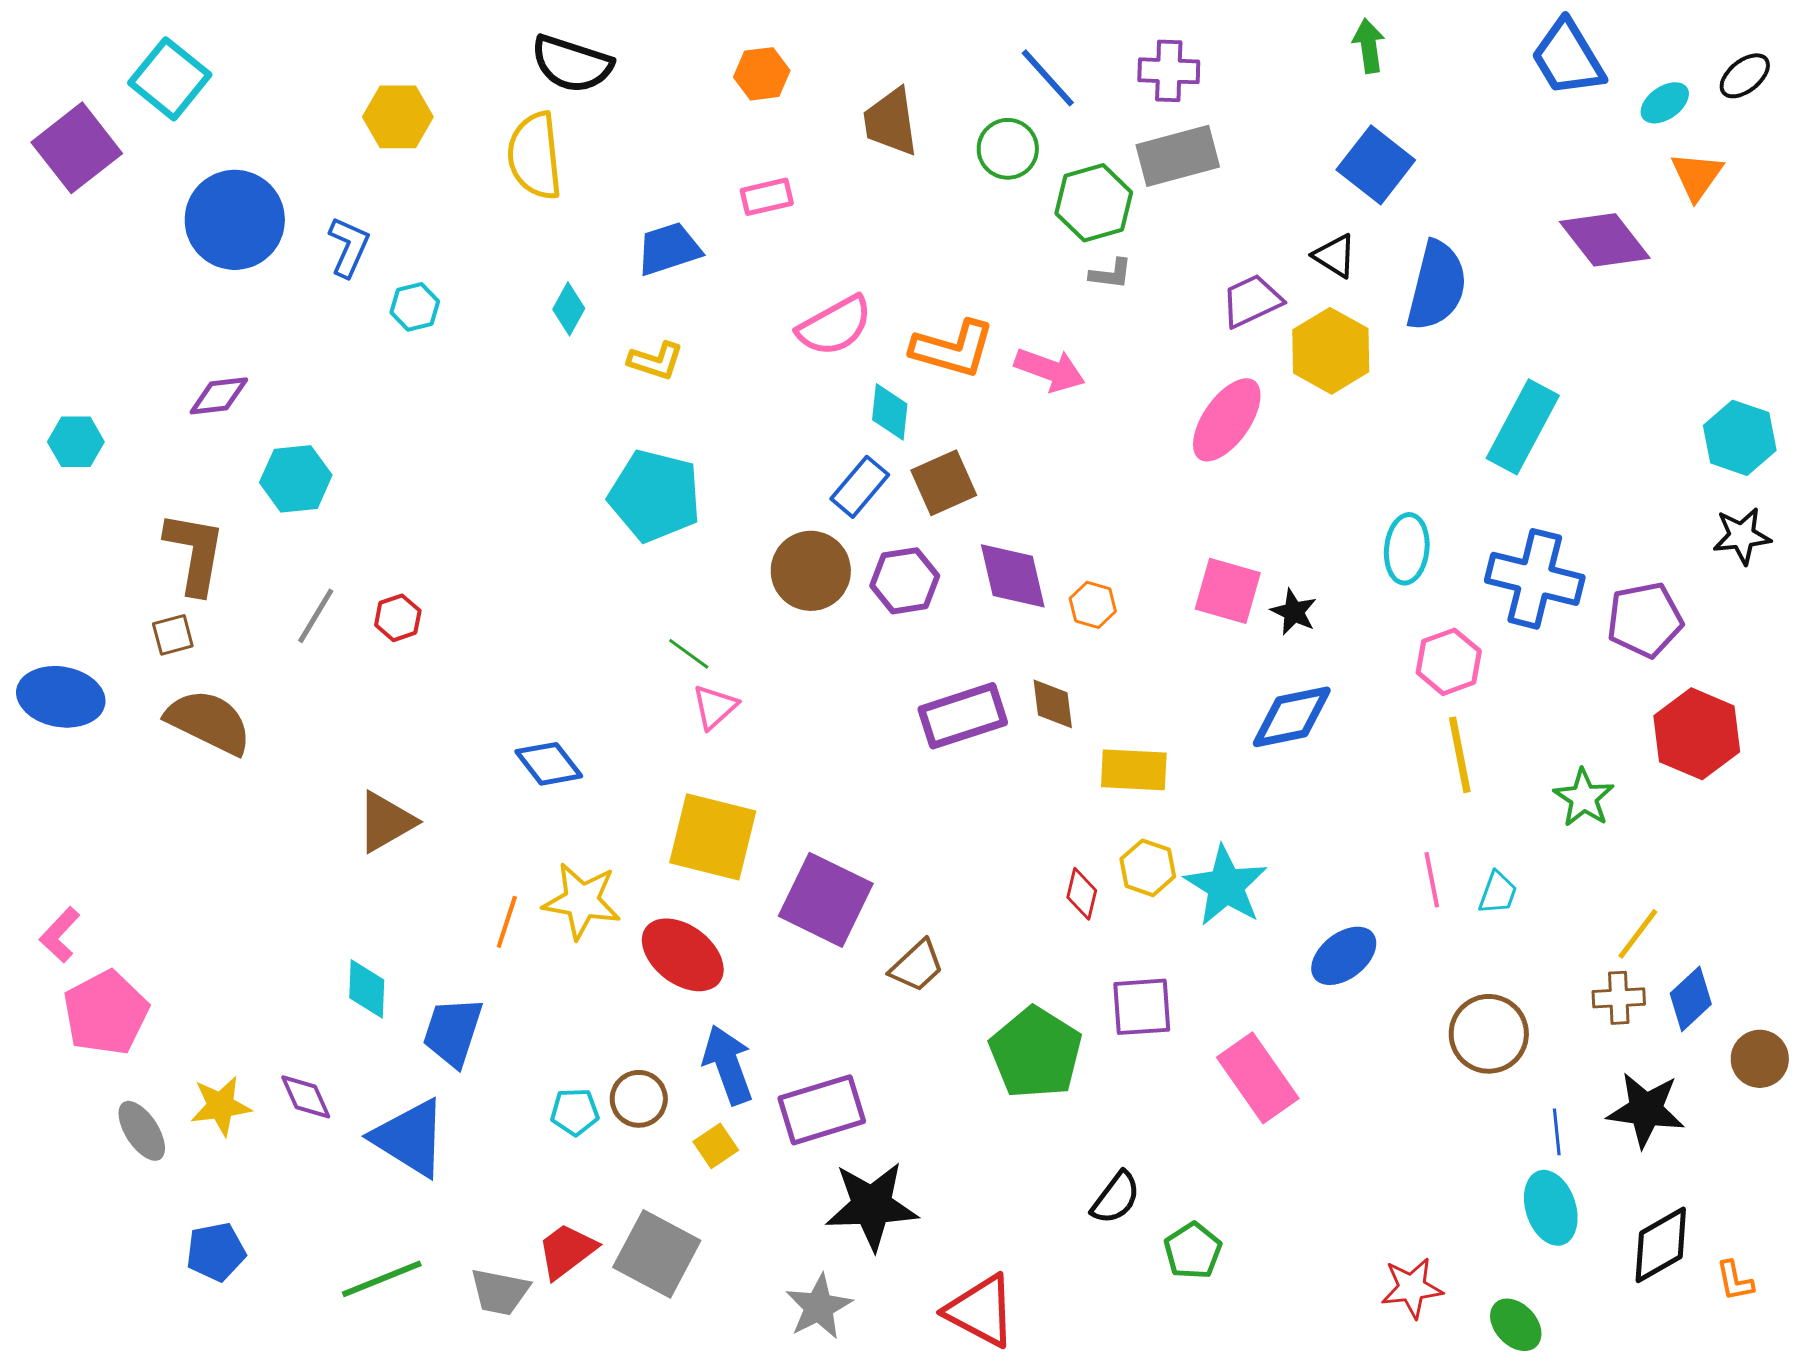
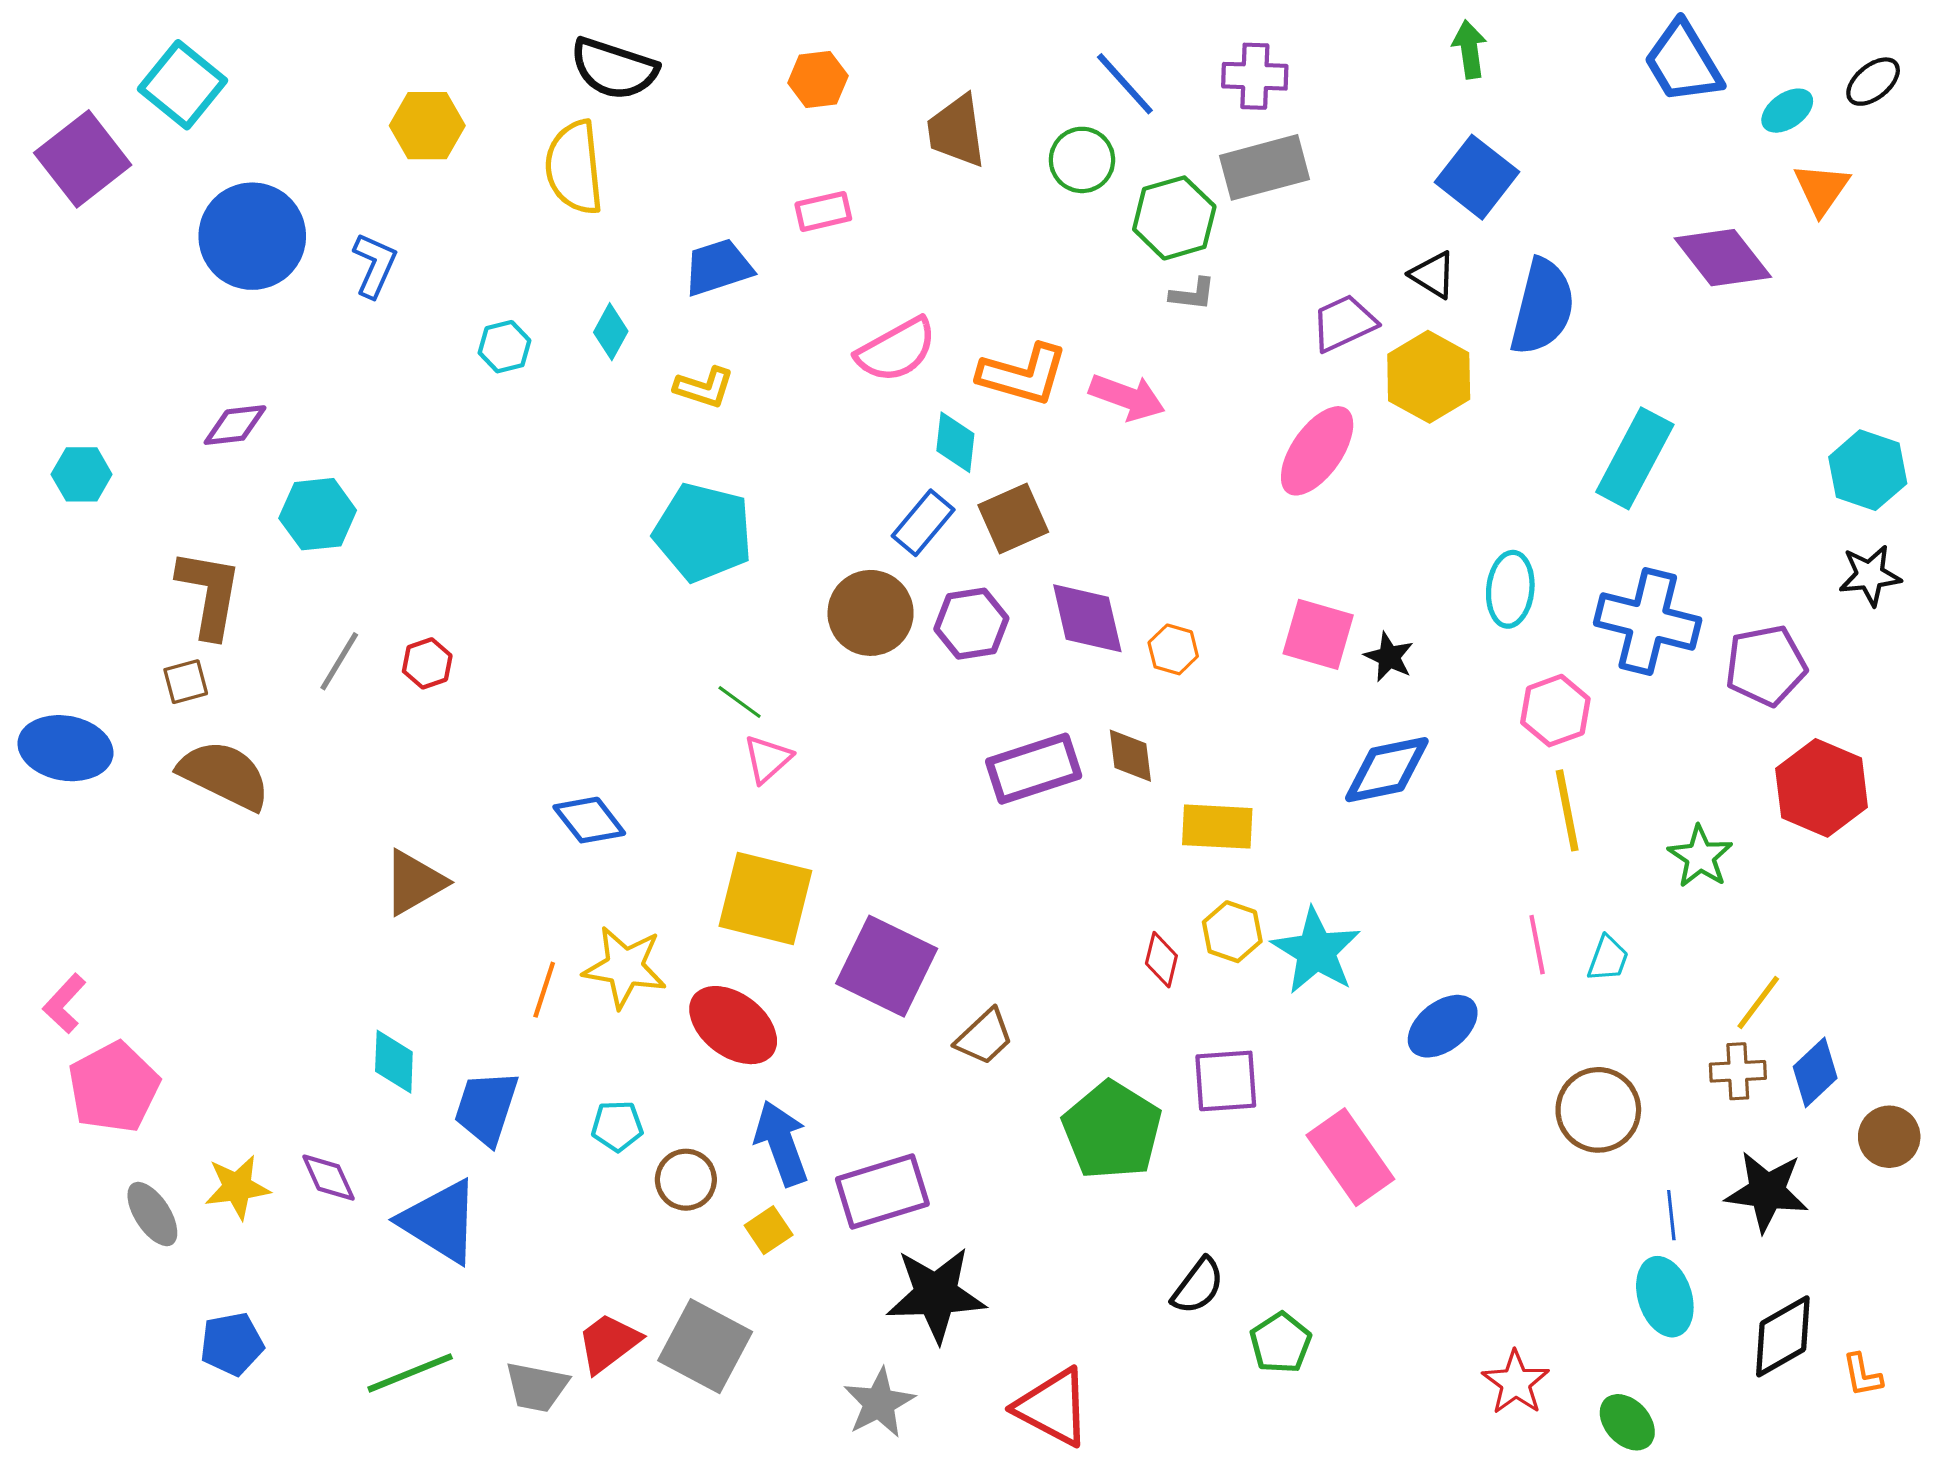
cyan hexagon: (415, 307) -> (504, 347), moved
cyan pentagon: (575, 1112) -> (617, 1126), moved
red star: (1412, 1288) -> (1516, 1383), turned -30

